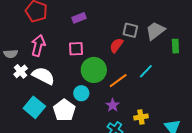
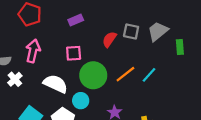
red semicircle: (116, 45) -> (109, 39), moved
white semicircle: (43, 76) -> (55, 84), moved
orange line: (118, 81) -> (125, 74), moved

